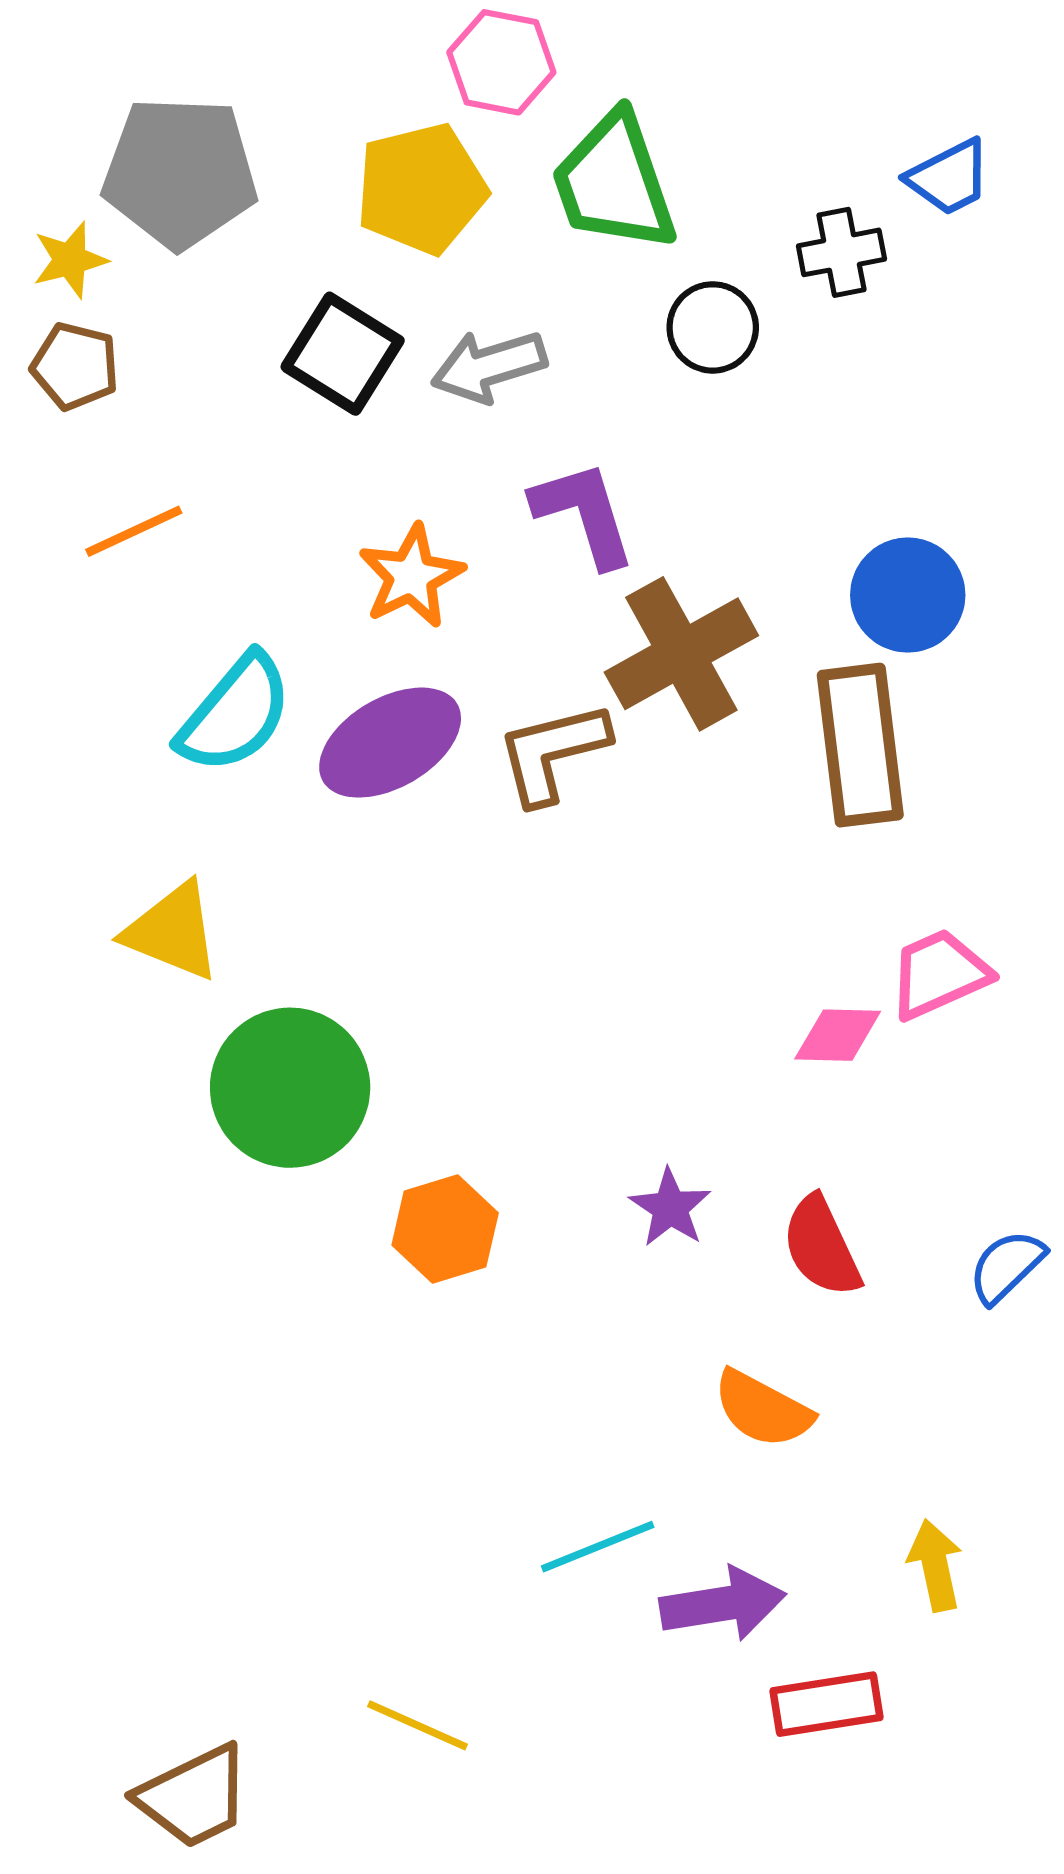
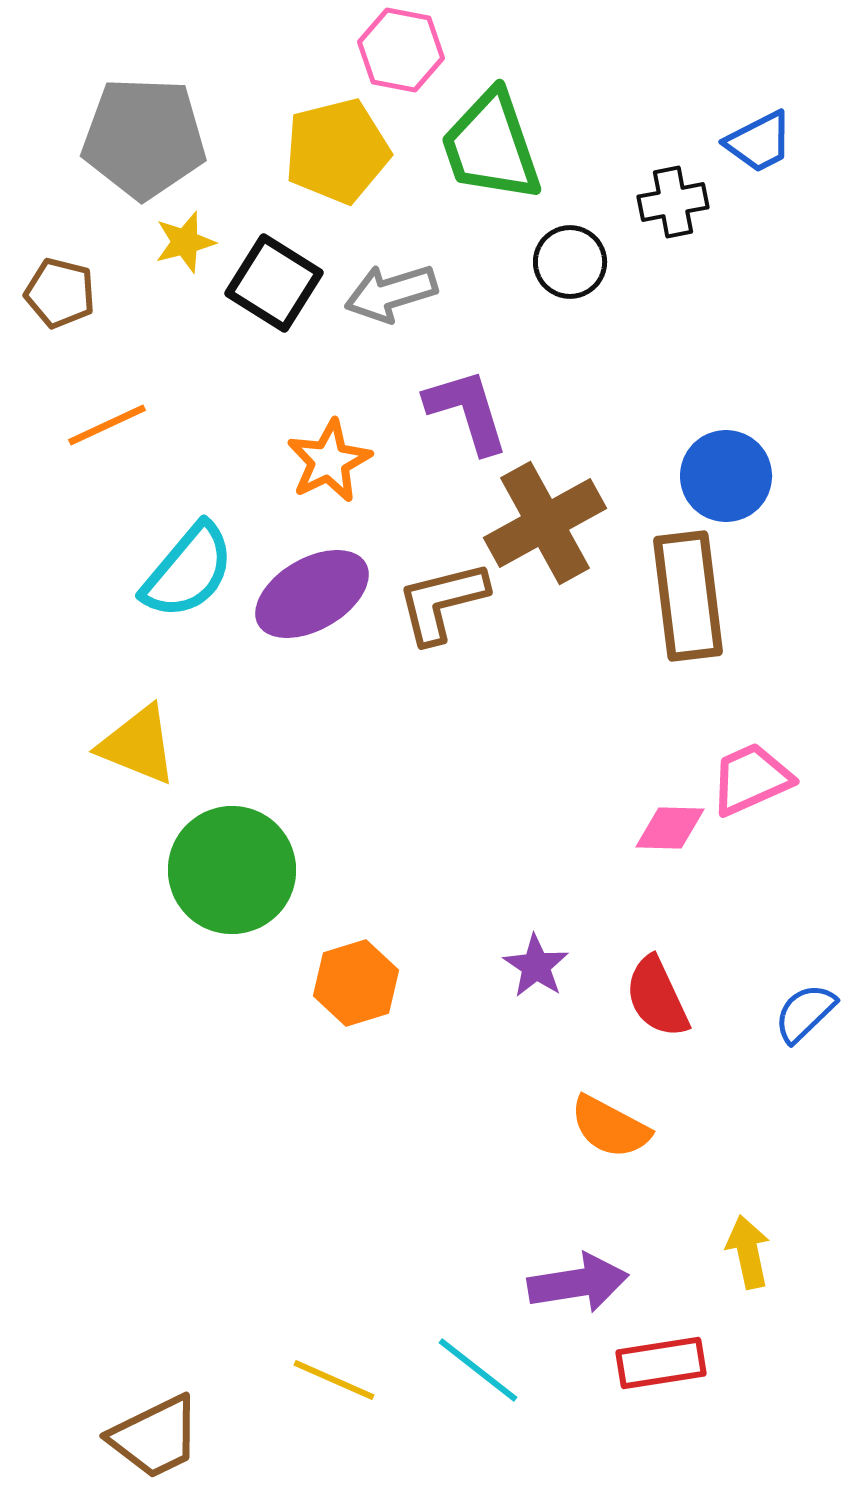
yellow star: (70, 260) -> (185, 242), moved
cyan line: (598, 1547) -> (478, 1370), moved, turned 60

